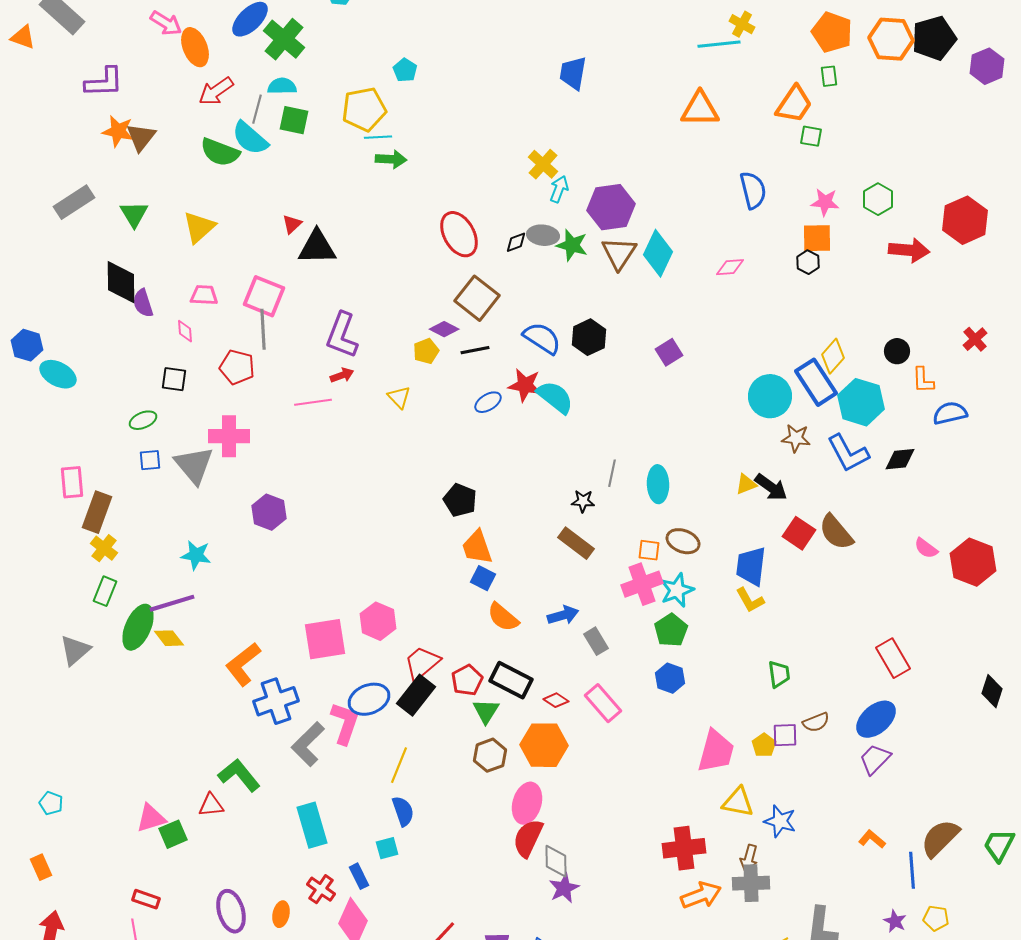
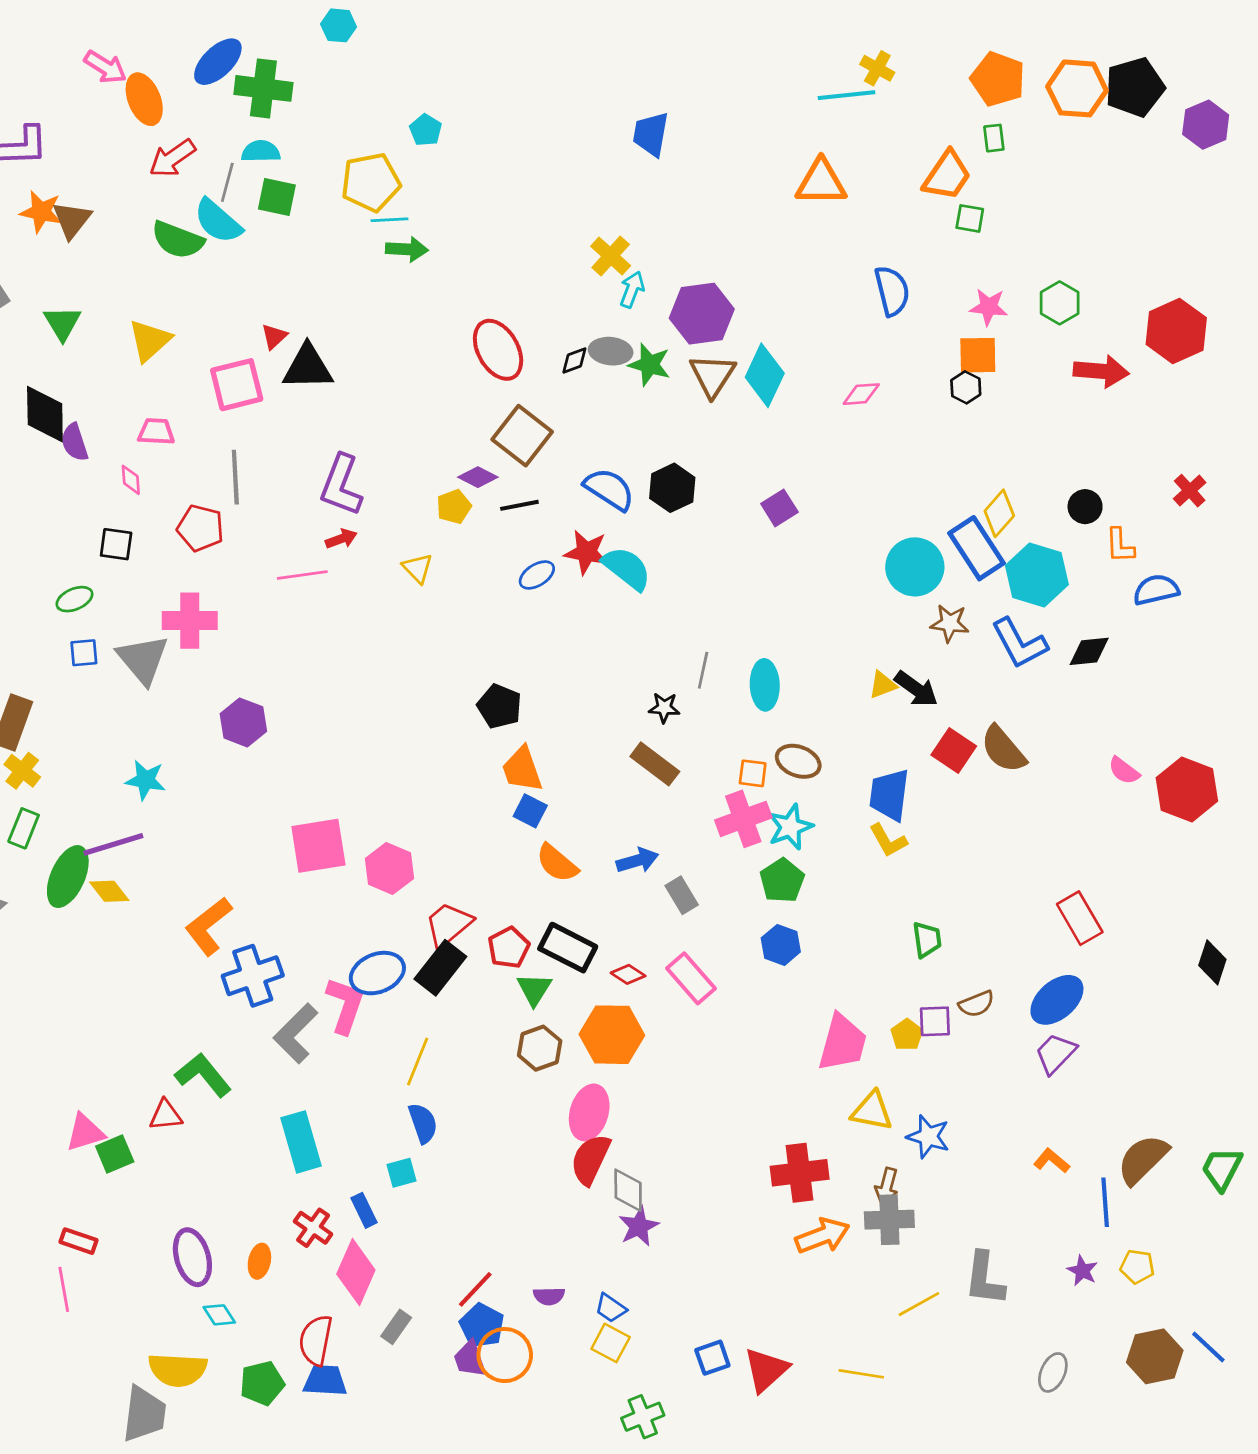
green cross: (284, 39) -> (263, 88), turned -33
pink square: (264, 296) -> (237, 385), moved, turned -36
pink square: (325, 639) -> (318, 846), moved

